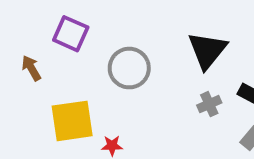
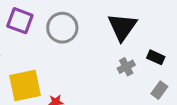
gray circle: (129, 68) -> (62, 28), moved

